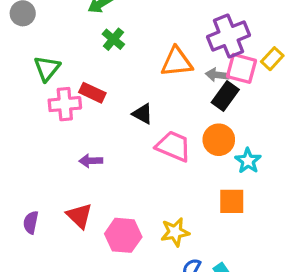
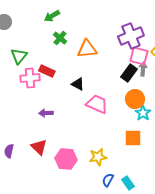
orange triangle: (177, 62) -> (87, 49), moved
gray arrow: (217, 75) -> (143, 69), moved, turned 88
orange circle: (219, 140) -> (135, 99), moved

